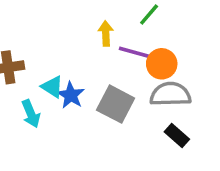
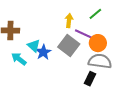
gray square: (116, 104) -> (69, 46), moved
cyan arrow: (31, 114) -> (19, 59), turned 140
black rectangle: (177, 136) -> (90, 79), moved, turned 64

